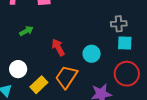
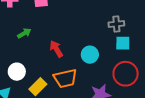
orange trapezoid: (66, 77) -> (65, 78), turned -135

